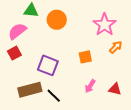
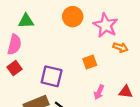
orange circle: (57, 20) -> (73, 17), moved
pink semicircle: (17, 31) -> (14, 45), turned 150
orange arrow: (116, 47) -> (120, 47), turned 72

